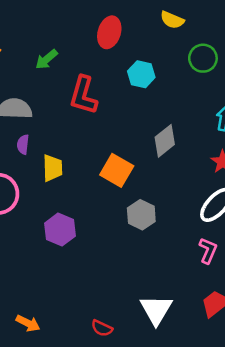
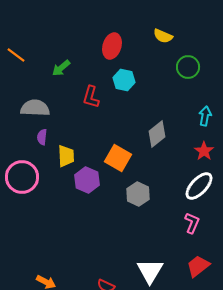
cyan hexagon: (141, 74) -> (124, 80), moved
red L-shape: (83, 95) -> (91, 97), size x0.7
purple hexagon: (60, 230) -> (87, 180), moved

